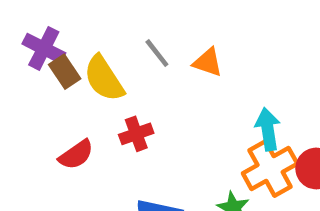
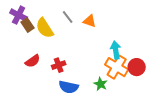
red cross: (136, 134) -> (59, 65), moved
orange cross: (270, 168) -> (117, 67), turned -30

